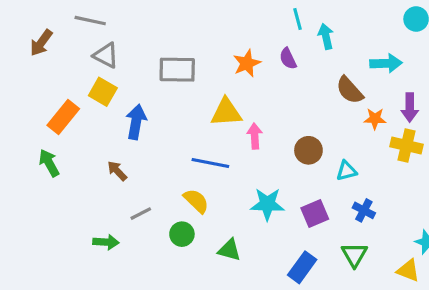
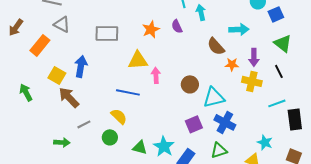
brown arrow: (41, 43) -> (16, 27), moved
yellow square: (103, 92) -> (57, 75), moved
orange rectangle: (63, 117) -> (40, 45), moved
brown arrow: (117, 171) -> (69, 97), size x1.6
cyan triangle: (346, 171) -> (214, 97), size x1.6
cyan star: (267, 204) -> (164, 146), moved, turned 30
blue cross: (364, 210) -> (225, 122), size x1.5
green triangle: (354, 255) -> (219, 150), turned 42

